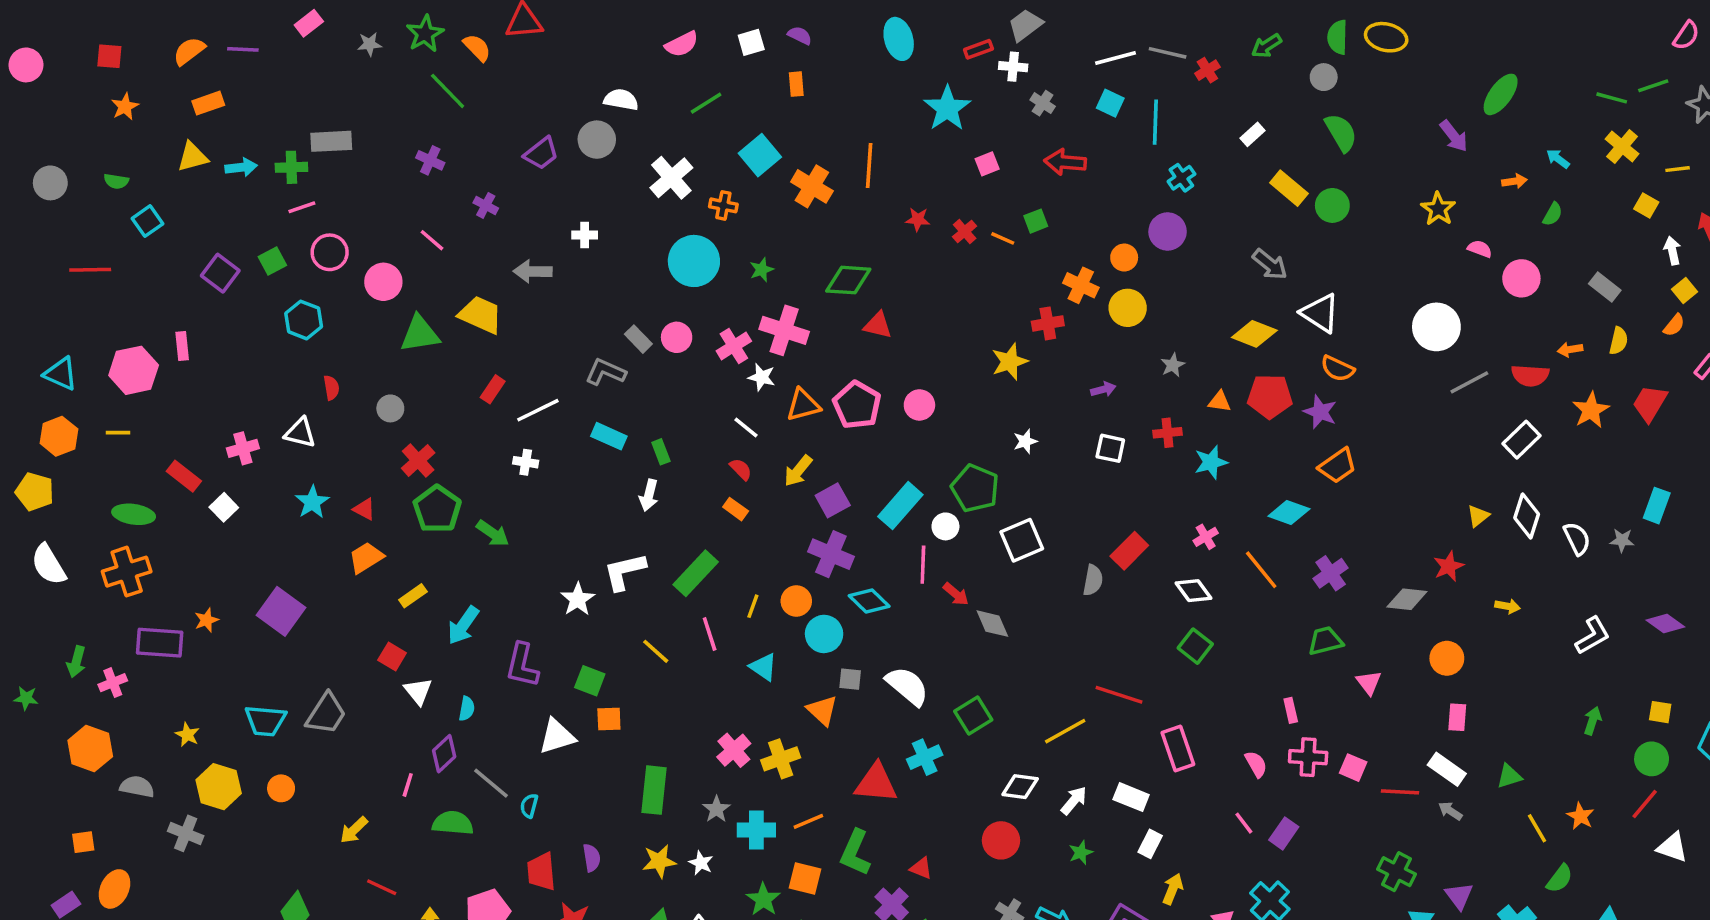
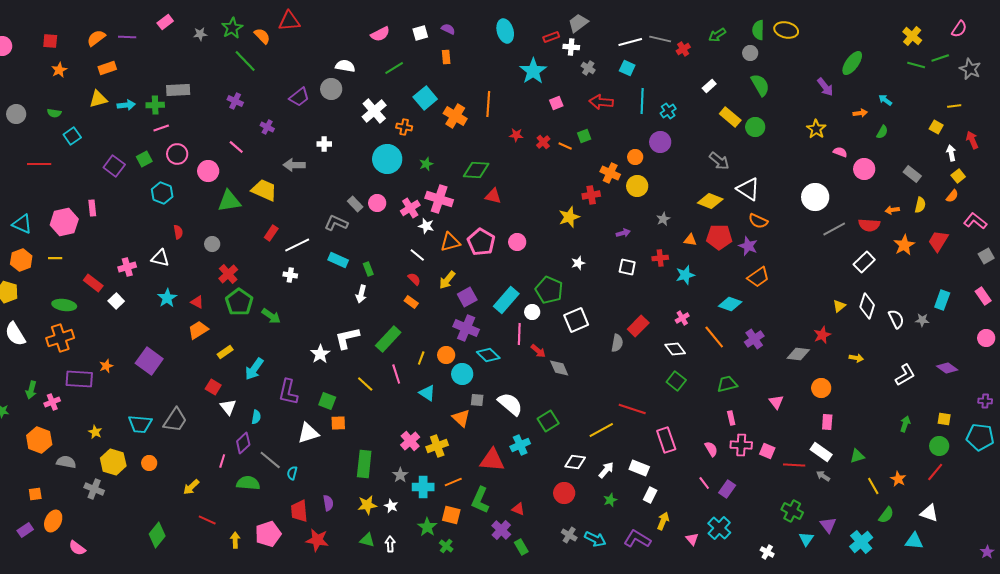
cyan line: (1155, 122) -> (642, 101), moved
yellow cross: (1622, 146) -> (912, 36), moved
green trapezoid: (1325, 641) -> (727, 384), moved
white triangle: (1672, 847) -> (929, 513), moved

